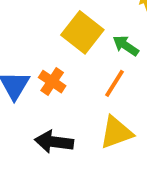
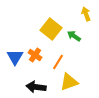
orange line: (114, 83) -> (58, 62), moved

